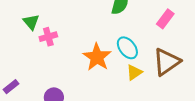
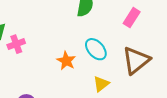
orange star: (97, 57) -> (66, 61), size x0.7
yellow triangle: (134, 72) -> (101, 84), moved

